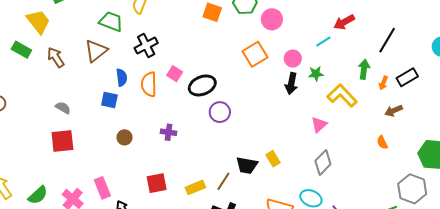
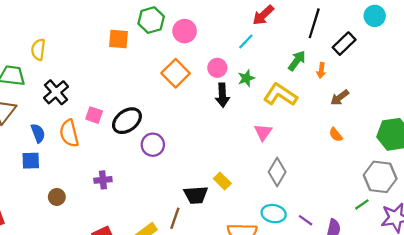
green arrow: (364, 69) -> (297, 61), turned 42
black rectangle: (407, 77) -> (344, 44), moved

